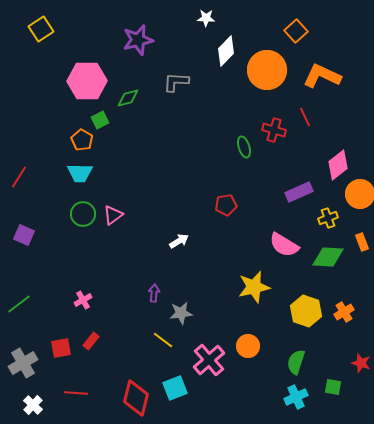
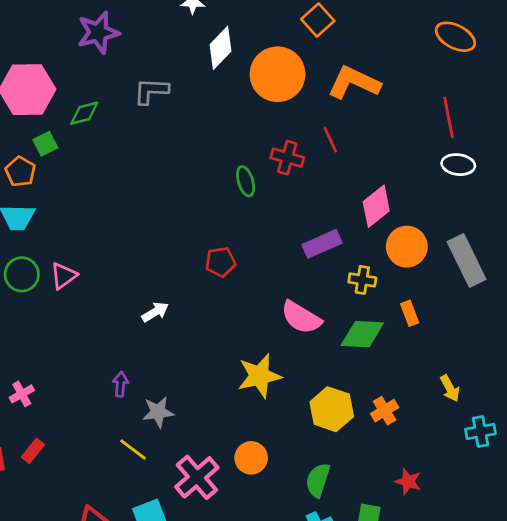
yellow cross: (328, 218) -> (362, 280), turned 30

